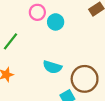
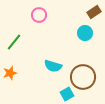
cyan circle: (56, 22) -> (85, 33), moved

